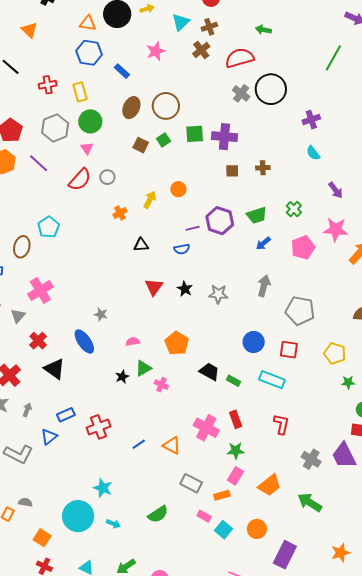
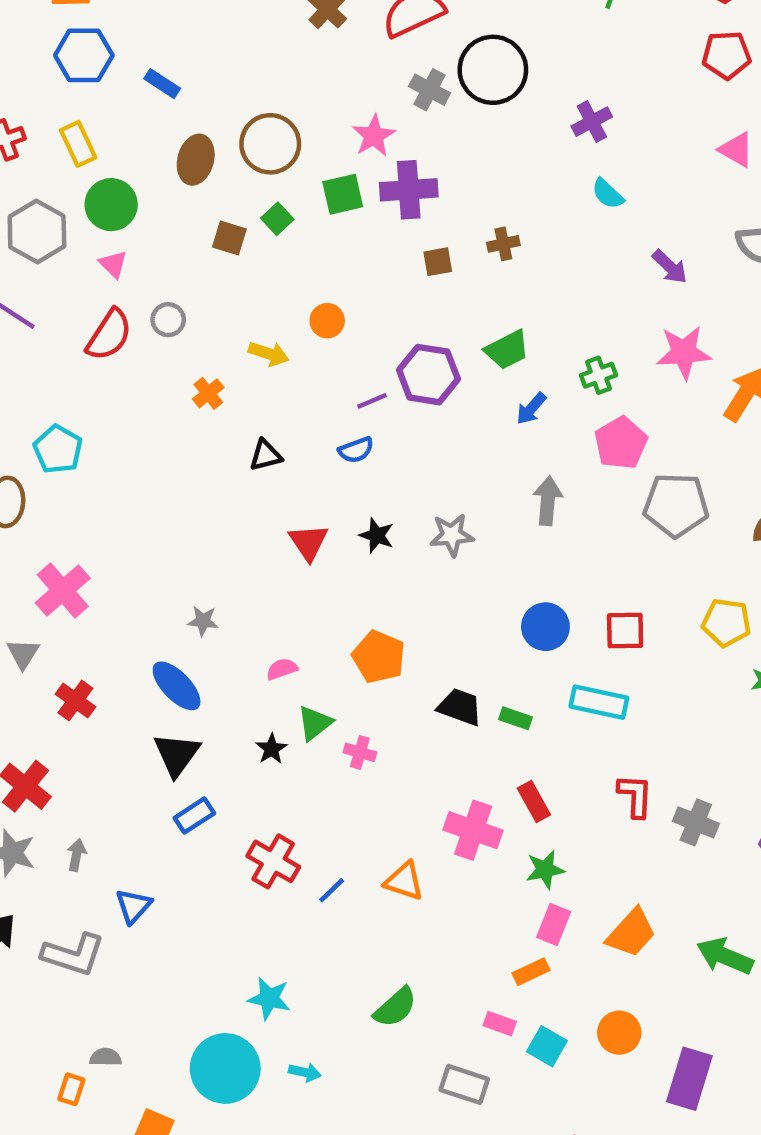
pink star: (156, 51) -> (374, 136), moved
yellow arrow: (150, 200) -> (269, 354), turned 90
green cross: (294, 209) -> (599, 375), moved, turned 35
pink pentagon: (303, 248) -> (621, 443), moved
gray pentagon: (300, 311) -> (676, 505), moved
black triangle: (55, 369) -> (177, 754), moved, turned 40
blue rectangle: (66, 415) -> (194, 816), moved
red cross: (99, 427) -> (273, 861), moved, turned -30
gray cross: (311, 459) -> (696, 822), moved
gray rectangle: (191, 483) -> (464, 1084), moved
green semicircle: (158, 514) -> (395, 1007), moved

